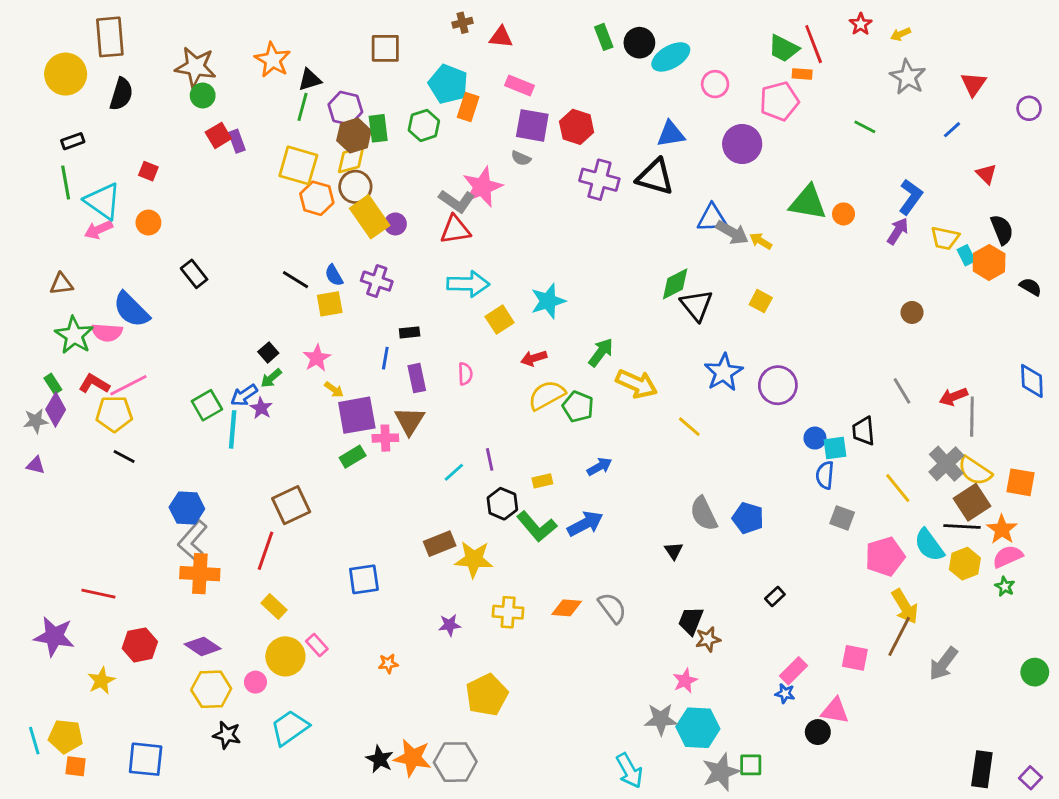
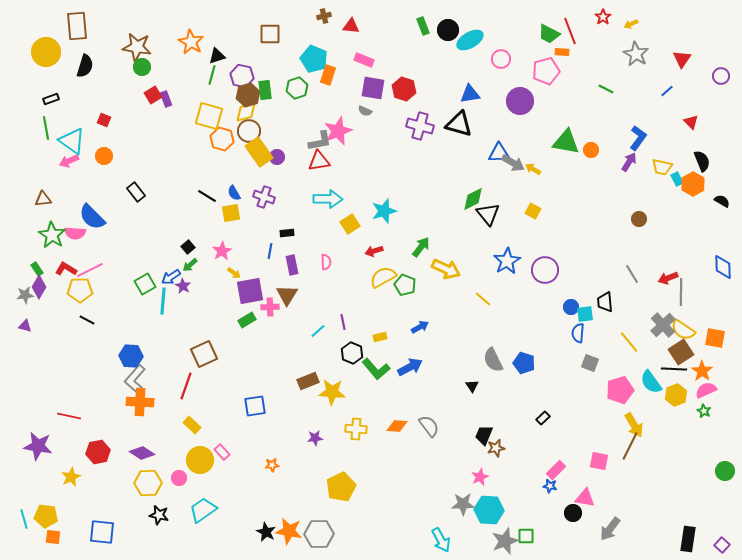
gray L-shape: (457, 201) -> (320, 141), turned -45
gray arrow: (943, 664) -> (610, 529), moved

